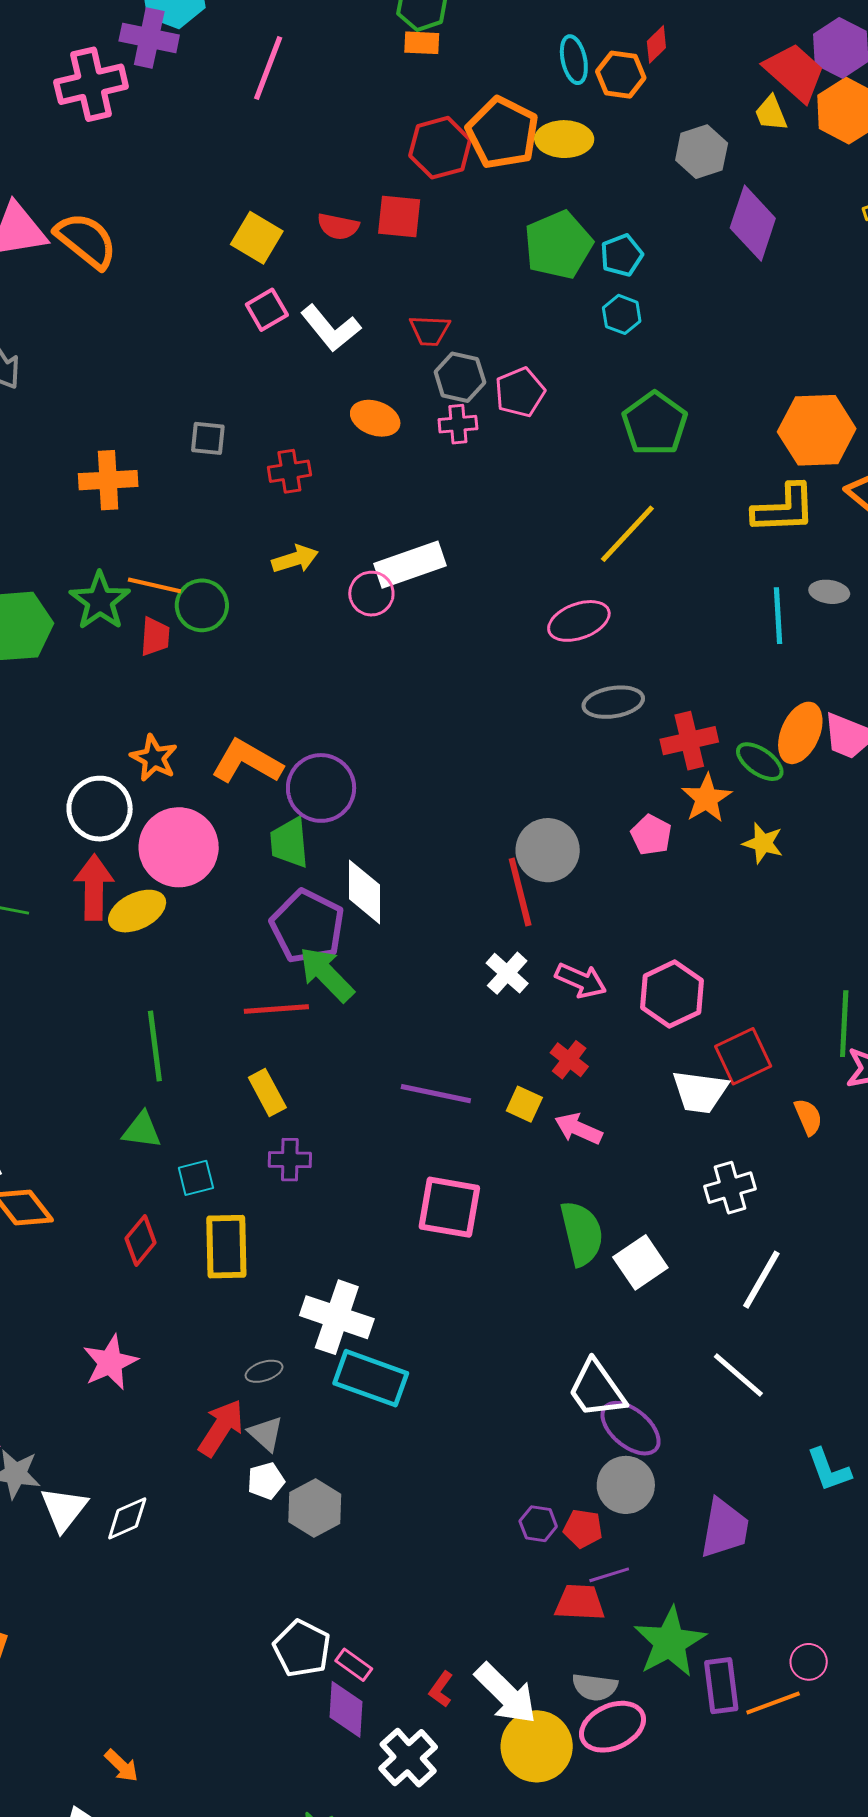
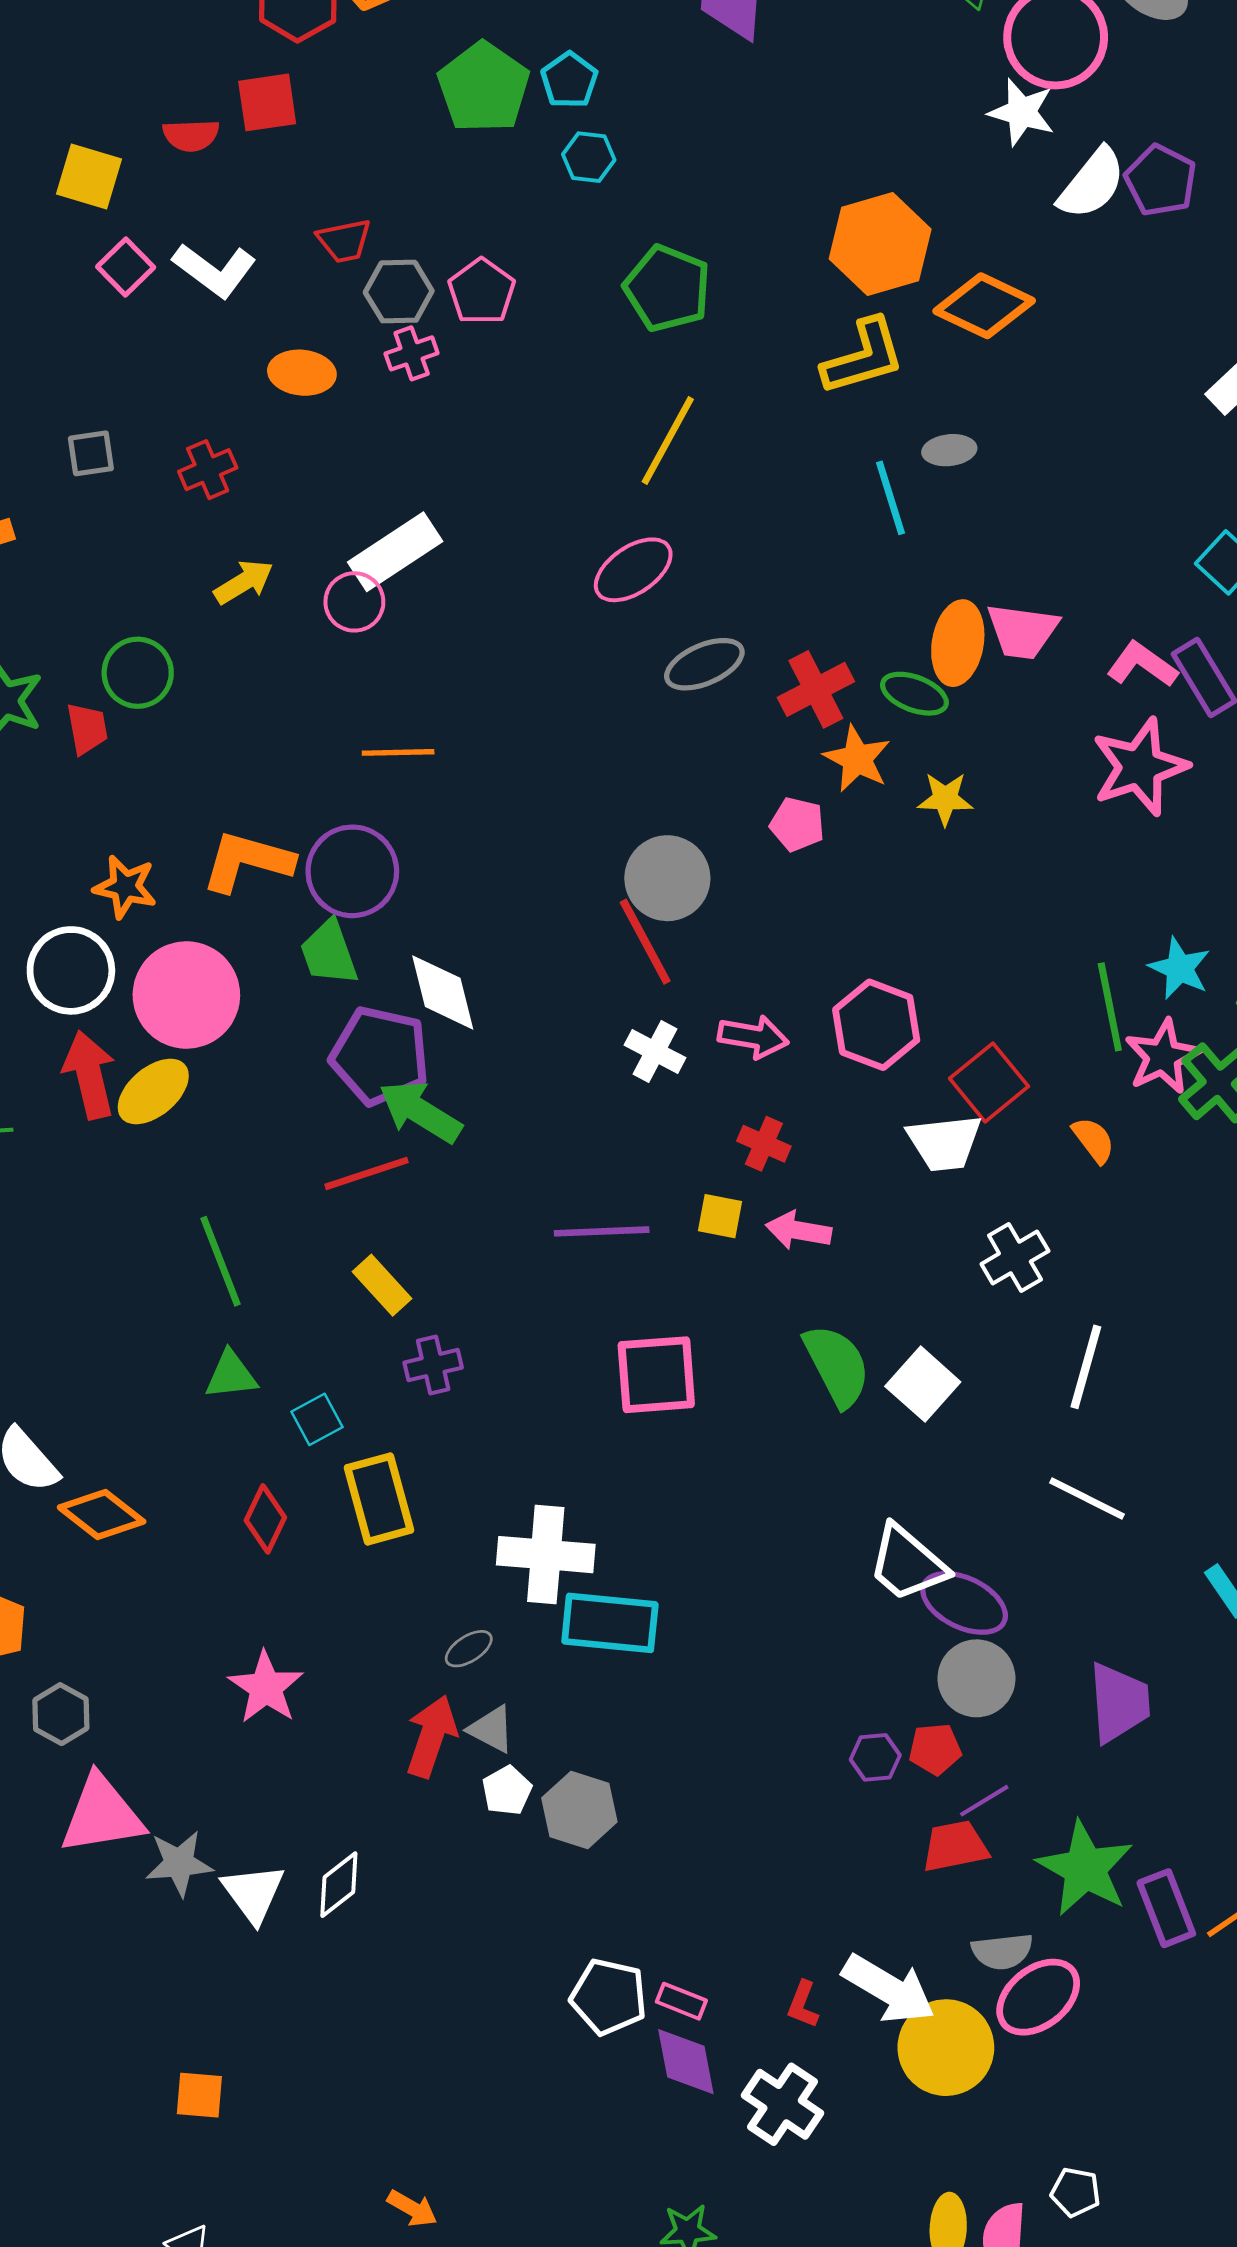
orange line: (154, 585) -> (398, 752), moved

